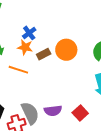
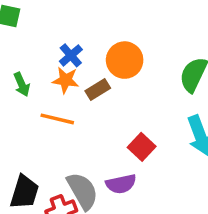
orange circle: (66, 50) -> (125, 60), moved
red square: (80, 113) -> (142, 147), moved

